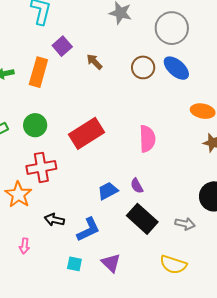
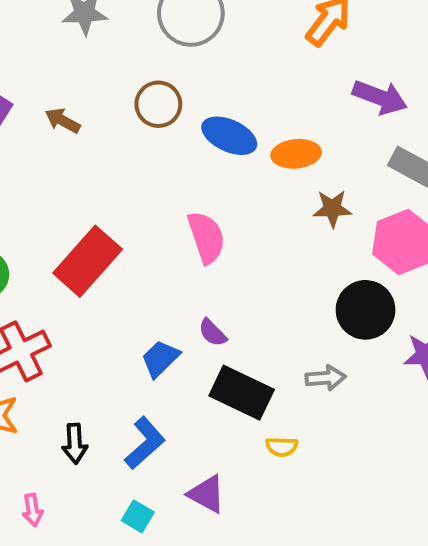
blue ellipse: (176, 68) -> (229, 136), moved
black arrow: (54, 220) -> (75, 444), turned -90
cyan square: (74, 264) -> (138, 516), turned 35
yellow semicircle: (173, 265) -> (282, 447), moved, size x0.6

